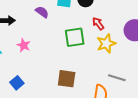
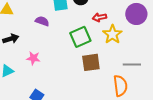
red arrow: (98, 24) -> (99, 17), turned -48
brown square: (67, 79) -> (91, 62), moved

